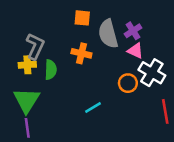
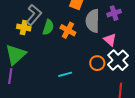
purple cross: (133, 31) -> (114, 13), moved
green semicircle: (51, 70) -> (48, 27), moved

